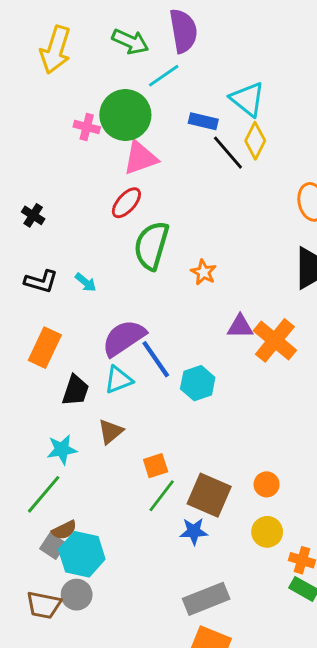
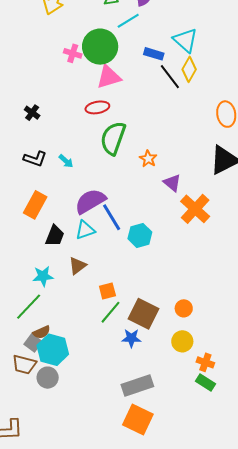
red ellipse: (126, 203) -> (97, 107), turned 35
purple triangle: (240, 326) -> (172, 183), moved, turned 36
brown trapezoid: (44, 605) -> (24, 365), moved

